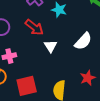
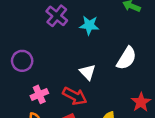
red arrow: (34, 27) -> (75, 96), moved

